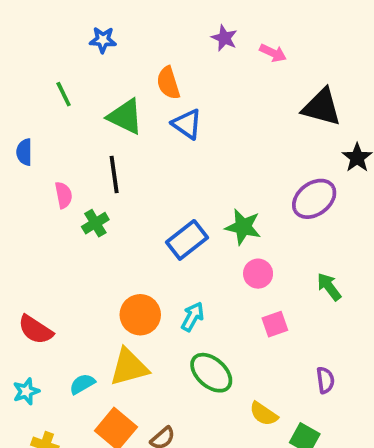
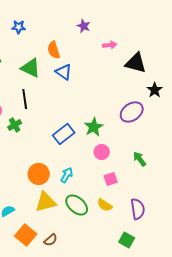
pink arrow: (273, 53) -> (110, 45), moved, turned -32
green star: (243, 227) -> (94, 127), turned 30
yellow triangle: (129, 367) -> (46, 202), moved
purple semicircle: (325, 380) -> (138, 209), size x1.5
yellow semicircle: (264, 414) -> (105, 205), moved

